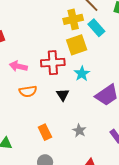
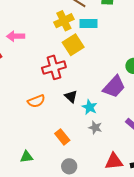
cyan rectangle: (96, 28) -> (88, 24), turned -36
pink arrow: (18, 66) -> (16, 36), moved
cyan star: (82, 74) -> (90, 107), moved

